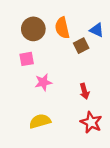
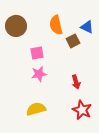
brown circle: (33, 29) -> (16, 26), moved
pink square: (27, 59) -> (37, 53), moved

